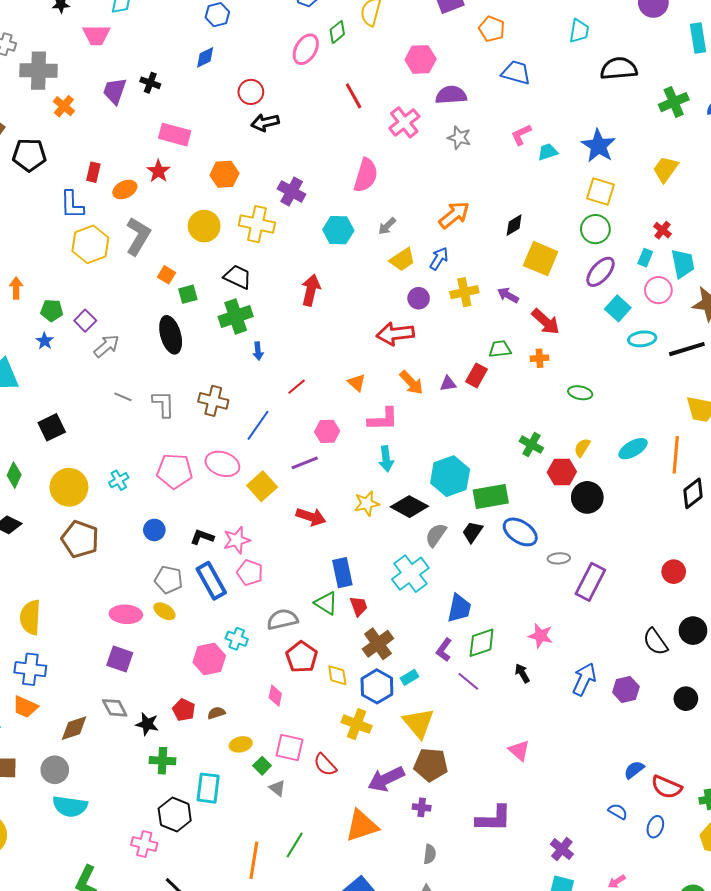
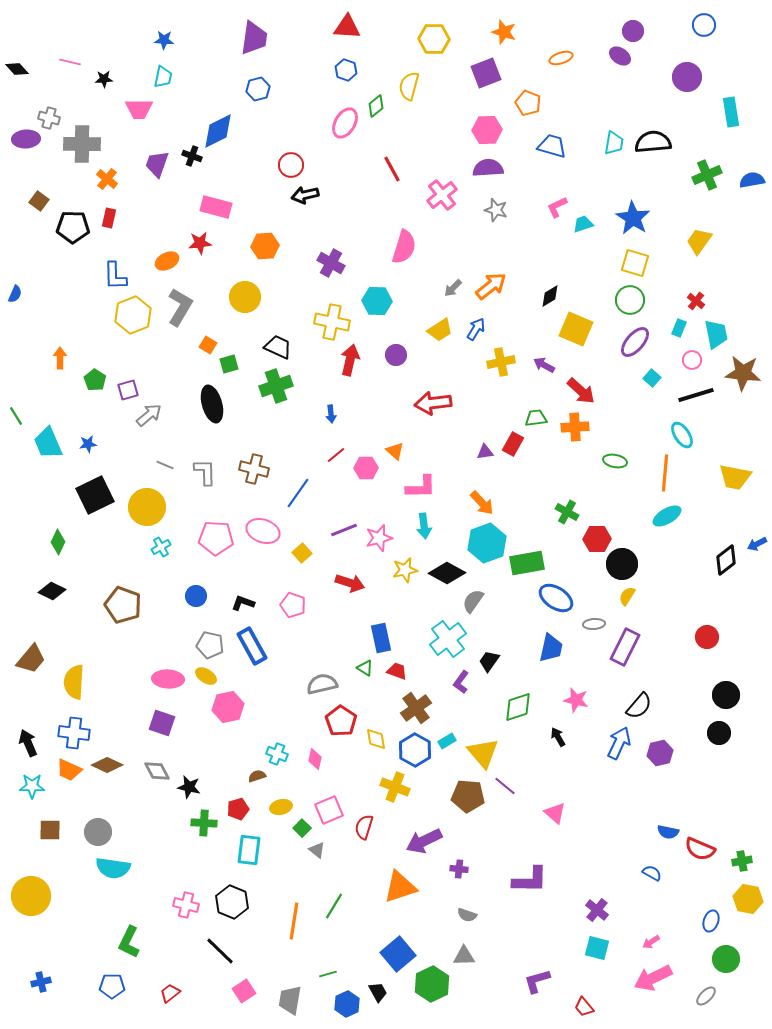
cyan trapezoid: (579, 31) -> (614, 143), moved
blue diamond: (205, 57) -> (218, 131), moved, size x1.6
pink hexagon: (421, 59) -> (487, 130), moved
red star: (158, 171) -> (200, 243), turned 30
red rectangle: (93, 172) -> (109, 218), moved
yellow cross: (257, 224) -> (332, 322), moved
gray arrow: (387, 226) -> (453, 288), moved
pink circle: (658, 290) -> (692, 360), size x0.7
purple circle: (419, 298) -> (396, 355), moved
cyan square: (618, 308) -> (652, 378), size x0.7
green pentagon: (52, 310) -> (95, 380), turned 30
purple square: (85, 321) -> (128, 390), turned 30
cyan ellipse: (642, 339) -> (682, 435), moved, turned 64
blue star: (45, 341) -> (88, 444), moved, turned 30
black line: (687, 349) -> (696, 395), moved
blue arrow: (258, 351) -> (331, 414), moved
orange cross: (540, 358) -> (575, 427), size x1.5
orange arrow: (411, 383) -> (482, 503), moved
black square: (52, 427) -> (95, 495), size x1.4
pink hexagon: (327, 431) -> (366, 468), moved
yellow semicircle: (582, 448) -> (627, 596), moved
orange line: (676, 455) -> (665, 473), moved
yellow square: (262, 486) -> (302, 553), size x0.7
yellow circle: (69, 487) -> (147, 507), moved
black trapezoid: (472, 532) -> (489, 661), moved
pink star: (237, 540) -> (379, 538), moved
pink pentagon: (250, 573) -> (293, 605), moved
green triangle: (326, 603) -> (365, 668), size x0.7
red trapezoid: (359, 606) -> (397, 671), turned -50
blue trapezoid: (459, 608) -> (551, 648), moved
cyan cross: (237, 639) -> (277, 754), moved
black semicircle: (655, 642) -> (639, 706), moved, turned -104
purple L-shape: (444, 650) -> (461, 682), moved
pink hexagon: (209, 659) -> (228, 707), moved
purple line: (468, 681) -> (505, 786), moved
black circle: (686, 699) -> (719, 733), moved
red pentagon: (184, 710) -> (238, 809), moved, turned 30
yellow triangle: (419, 723) -> (483, 753), moved
brown diamond: (74, 728) -> (107, 765), moved, turned 44
pink square: (290, 747) -> (329, 810), turned -36
red semicircle: (325, 765) -> (364, 827), turned 60
brown pentagon: (431, 765) -> (468, 796), moved
blue semicircle: (634, 770) -> (668, 832), turned -130
black hexagon: (175, 815) -> (232, 902), moved
blue ellipse: (655, 827) -> (711, 921), moved
gray semicircle: (430, 854) -> (467, 915), turned 102

